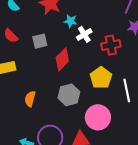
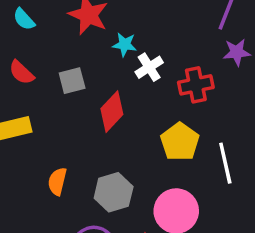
gray hexagon: (69, 95) -> (114, 192), moved

